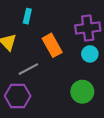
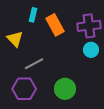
orange rectangle: (52, 45) -> (55, 25), moved
green circle: (82, 92) -> (65, 89), moved

